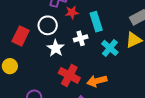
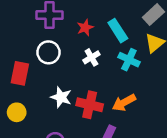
red star: (72, 12) -> (85, 28), moved
cyan rectangle: (96, 22) -> (118, 31), moved
white star: (56, 48) -> (61, 97), moved

